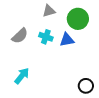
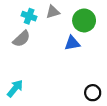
cyan cross: (46, 37) -> (29, 16), moved
cyan arrow: (22, 76) -> (15, 88), moved

